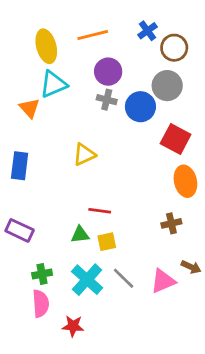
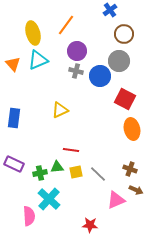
blue cross: (147, 31) -> (110, 10), moved
orange line: (93, 35) -> (66, 25), turned -40
orange triangle: (29, 108) -> (13, 64), moved
brown cross: (171, 223) -> (130, 169), moved, turned 32
green cross: (42, 274) -> (40, 173), moved
gray line: (124, 278) -> (98, 174), moved
cyan cross: (87, 280) -> (49, 199), moved
red star: (73, 326) -> (90, 225), moved

